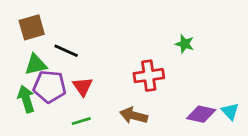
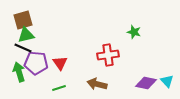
black line: (66, 51) -> (23, 48), moved
green triangle: (36, 65) -> (26, 35), moved

